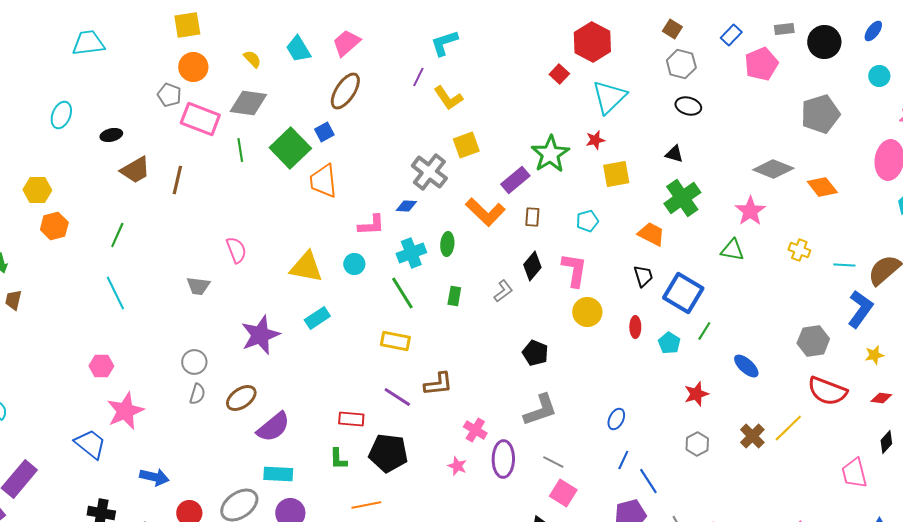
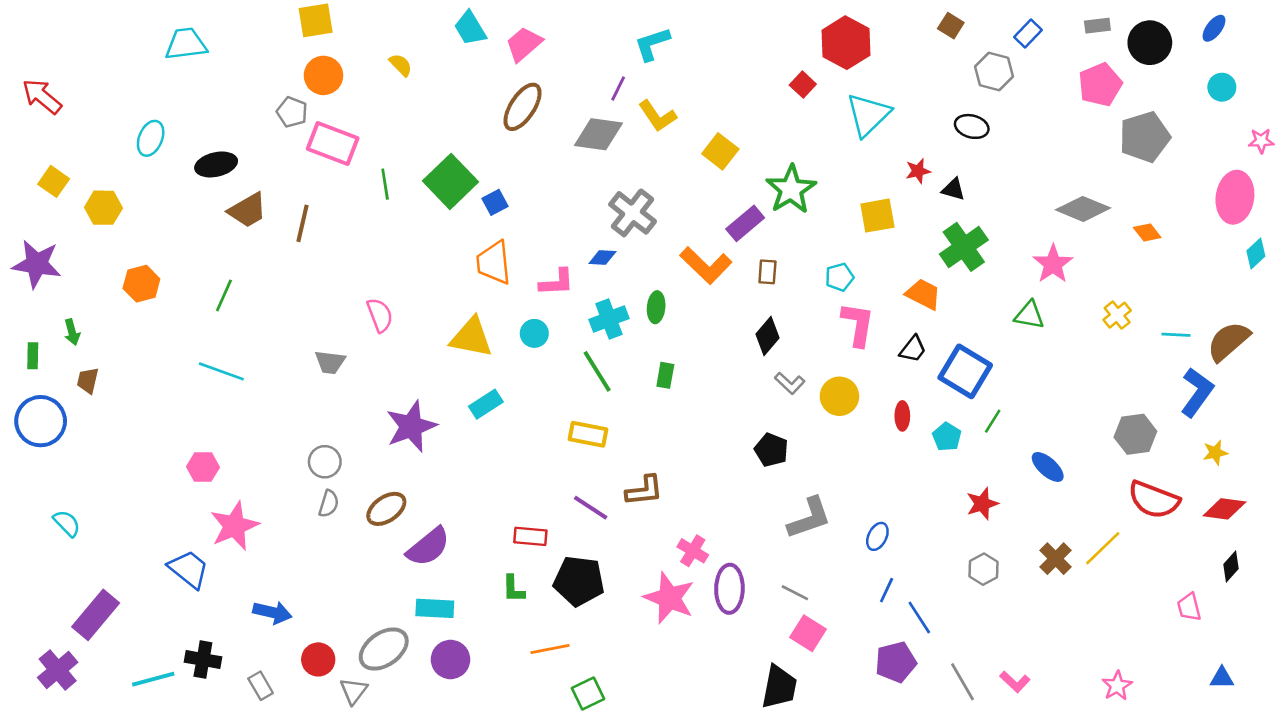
cyan trapezoid: (298, 49) -> (470, 28), moved
gray hexagon: (681, 64) -> (994, 71), moved
pink pentagon: (761, 64) -> (1100, 85), moved
gray diamond: (248, 103) -> (598, 134), moved
blue square: (324, 132) -> (495, 202), moved
black ellipse: (111, 135) -> (216, 164), size x1.4
red star: (595, 140) -> (918, 171), moved
yellow square: (466, 145) -> (720, 151), moved, turned -32
orange trapezoid: (323, 181) -> (494, 263), moved
orange diamond: (822, 187) -> (1147, 233), size x0.7
yellow hexagon: (37, 190) -> (103, 208), moved
yellow cross: (799, 250) -> (1117, 315), turned 30
pink L-shape: (574, 270) -> (858, 324), moved
black trapezoid: (643, 276) -> (913, 349), turned 55
gray L-shape: (503, 291) -> (790, 383), moved, turned 80
cyan line: (115, 293) -> (221, 371), turned -44
red diamond: (881, 398) -> (1224, 509), size x1.5
gray L-shape: (540, 410) -> (809, 518), moved
pink star: (457, 466) -> (669, 598), size x2.0
pink trapezoid: (854, 473) -> (1189, 607), size x0.7

